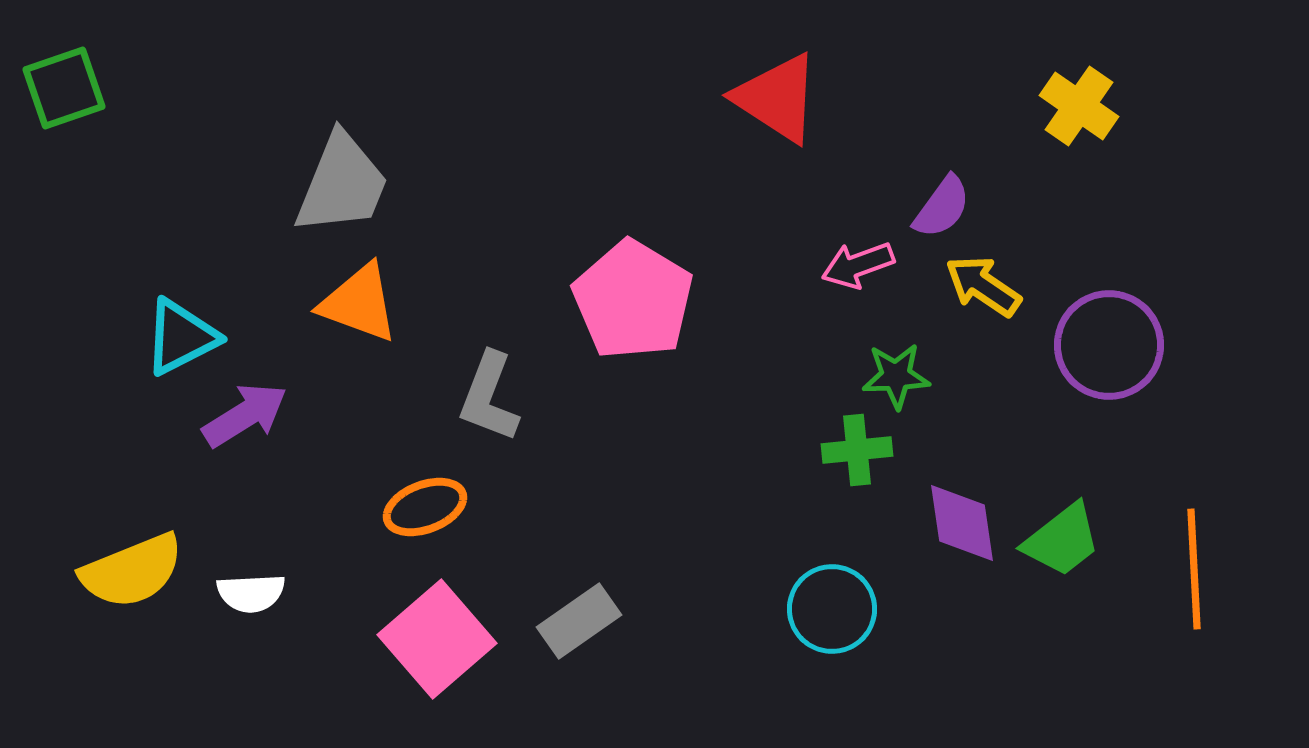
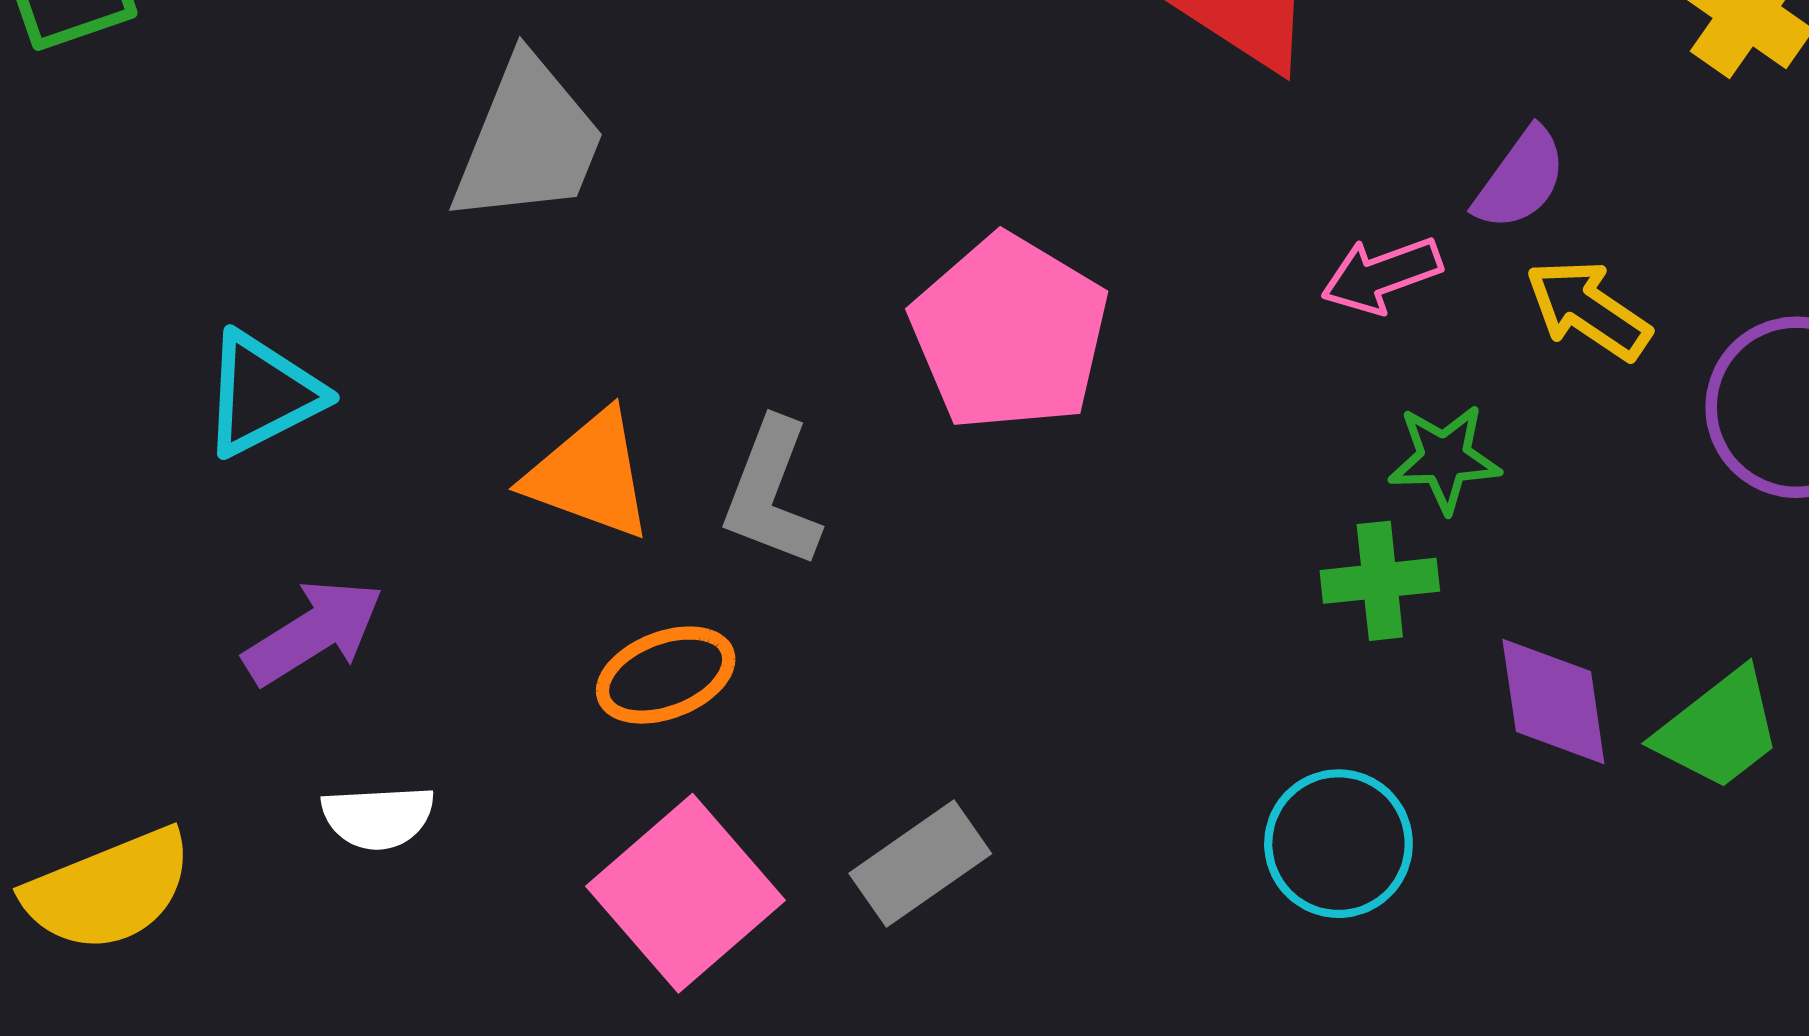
orange triangle: (359, 303) -> (590, 475), moved
purple arrow: (245, 415) -> (314, 632), moved
yellow semicircle: (132, 571) -> (109, 890), moved

